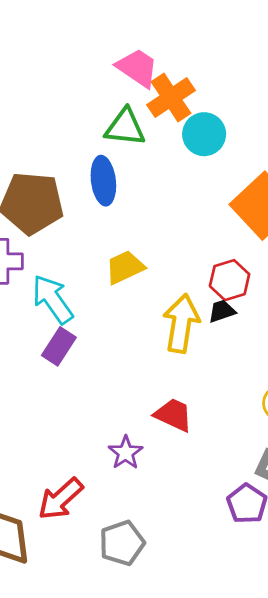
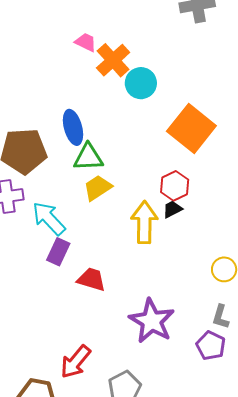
pink trapezoid: (137, 68) -> (86, 42), size x0.7
green triangle: (125, 127) -> (88, 157), moved
red trapezoid: (174, 415) -> (91, 279), moved
purple star: (126, 453) -> (152, 321), moved, size x1.8

